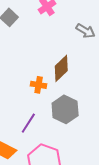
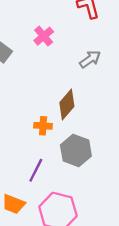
gray arrow: (85, 31) -> (90, 59), turned -60

